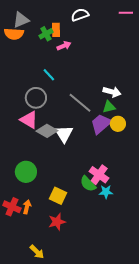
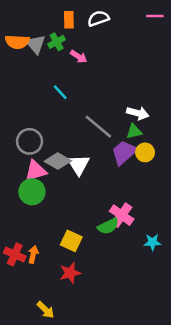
gray triangle: (21, 20) -> (36, 44), moved, turned -48
orange rectangle: (56, 30) -> (69, 20), moved
pink arrow: (64, 46) -> (79, 57), turned 56
gray circle: (36, 98) -> (29, 141), moved
pink triangle: (29, 120) -> (36, 171), moved, turned -48
green circle: (26, 172) -> (32, 192), moved
green semicircle: (88, 184) -> (108, 226), turned -72
cyan star: (106, 192) -> (152, 242), moved

